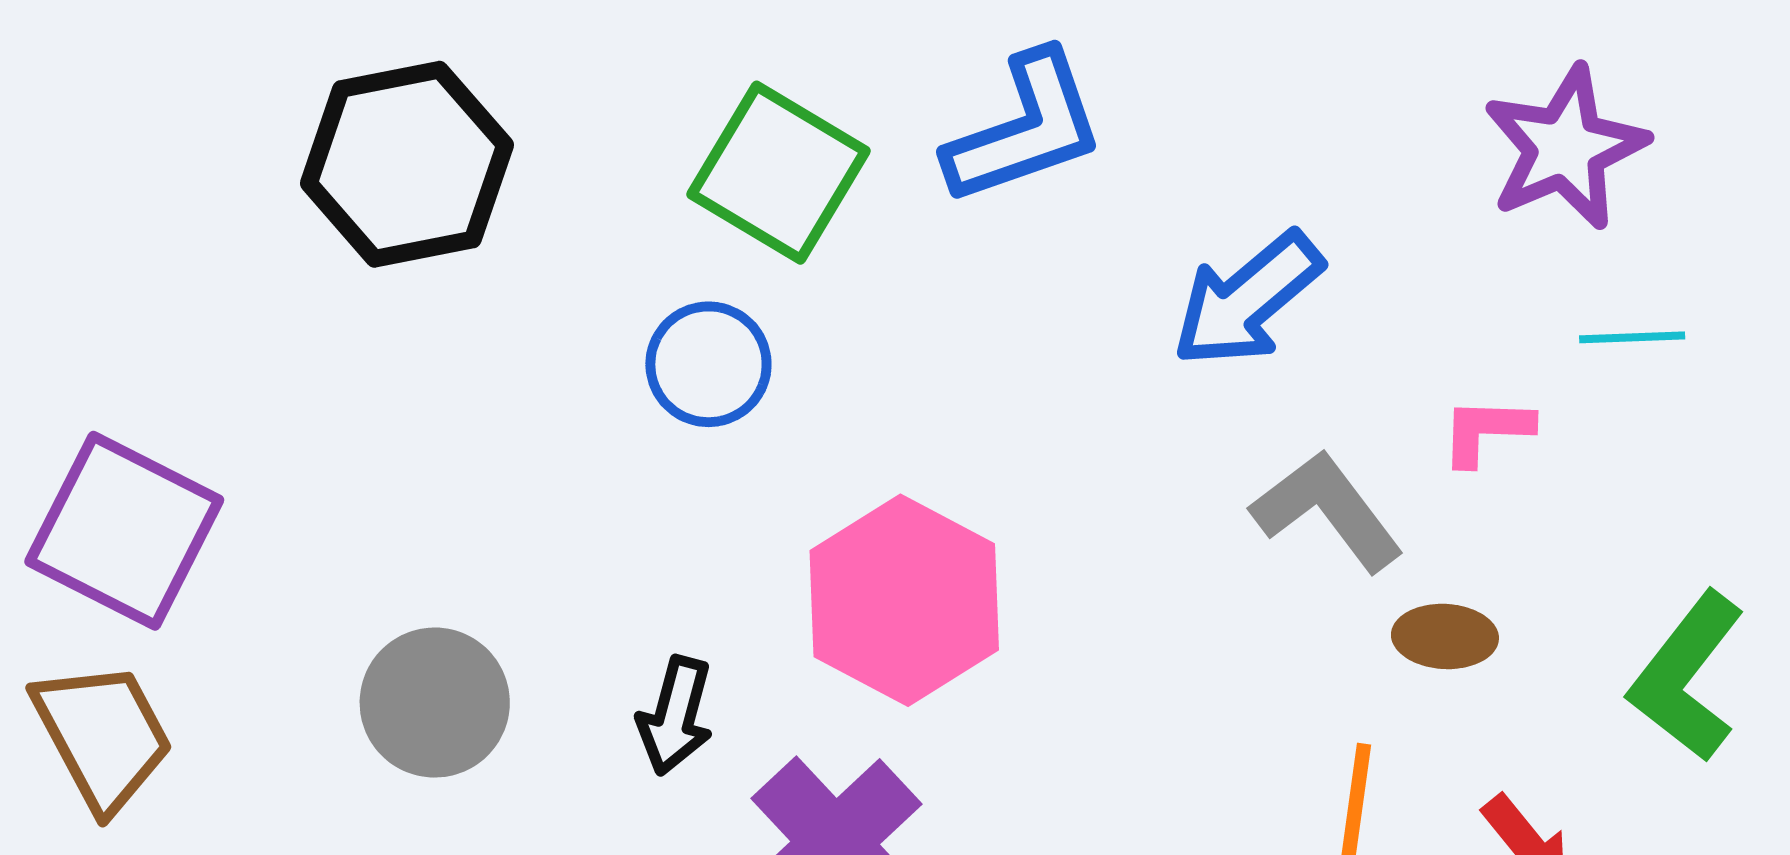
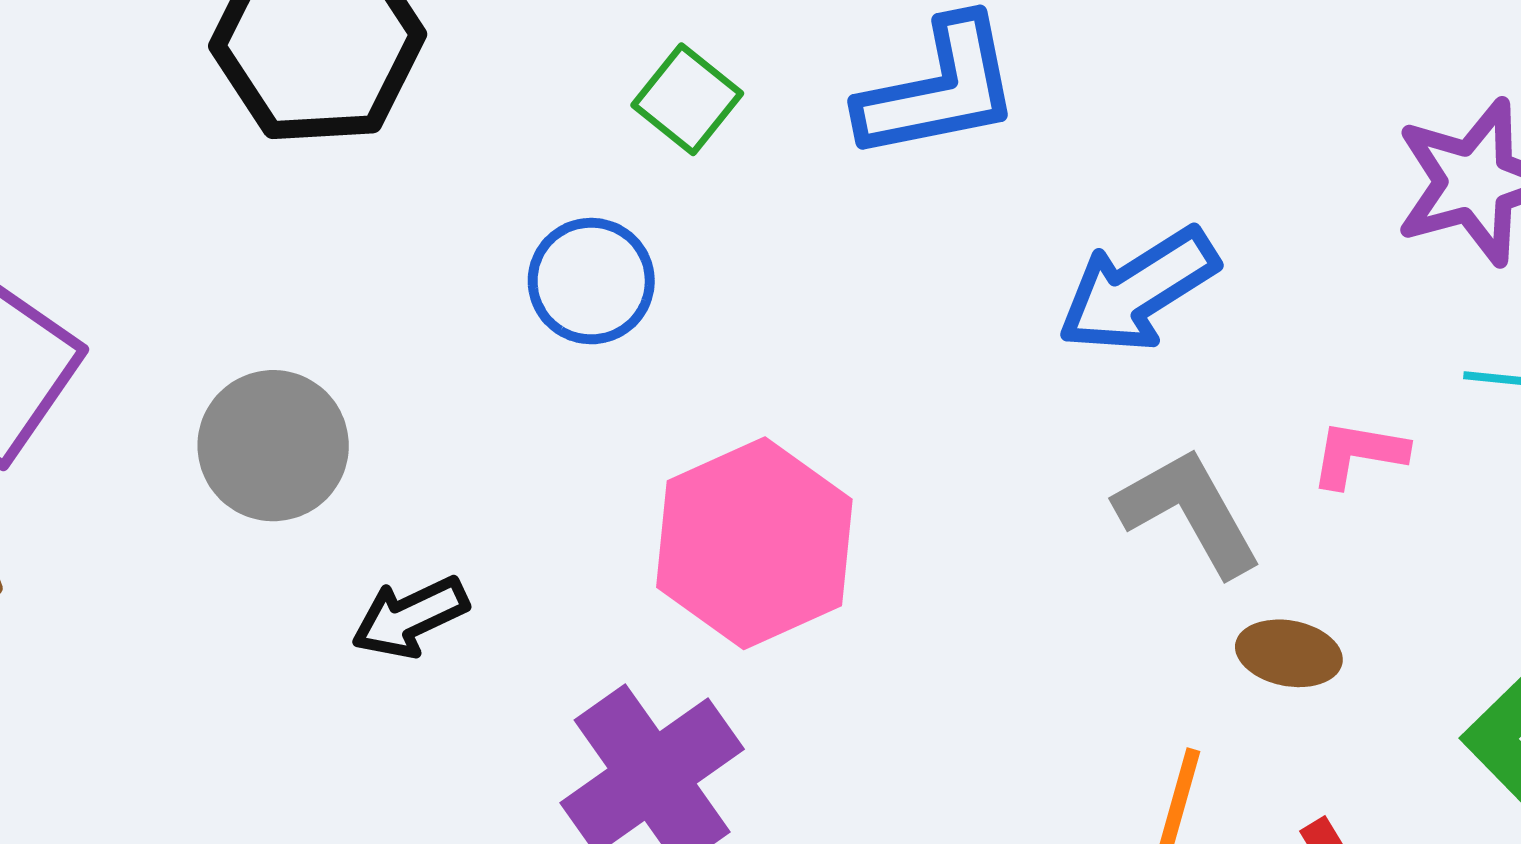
green square: (779, 173) -> (687, 99), size x0.6
gray circle: (435, 703) -> (273, 446), moved
black arrow: (675, 716) -> (410, 617), moved, turned 42

